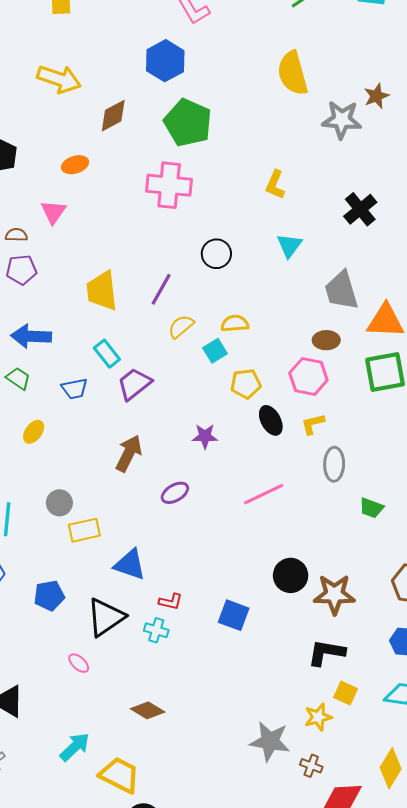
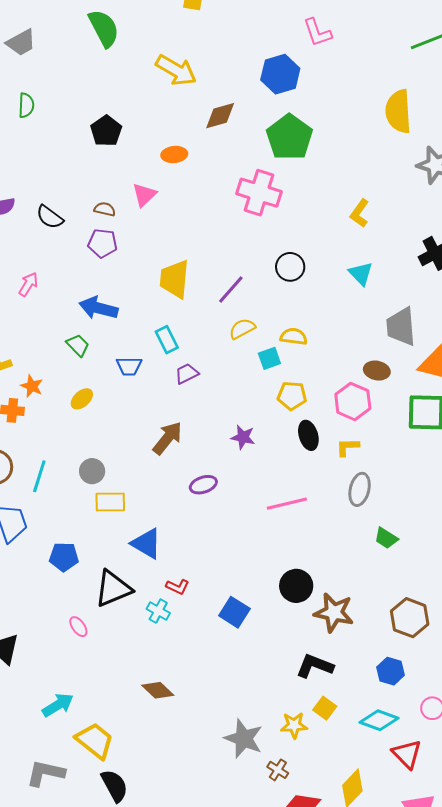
cyan triangle: (289, 245) -> (361, 274), turned -32
purple trapezoid: (134, 384) -> (187, 374), size x0.7
brown diamond: (148, 710) -> (158, 690), moved

